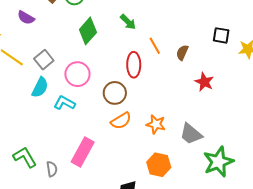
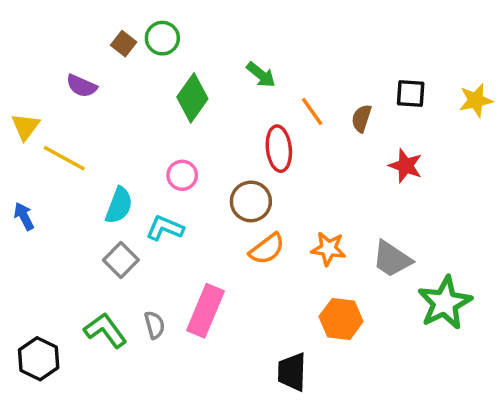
black square: (221, 35) -> (411, 94), moved
gray square: (44, 60) -> (121, 260), moved
pink circle: (77, 74) -> (182, 175), size x0.7
gray semicircle: (52, 169) -> (155, 325), moved

